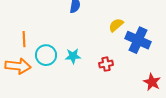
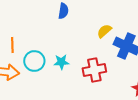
red cross: (106, 64) -> (94, 70), size x1.6

